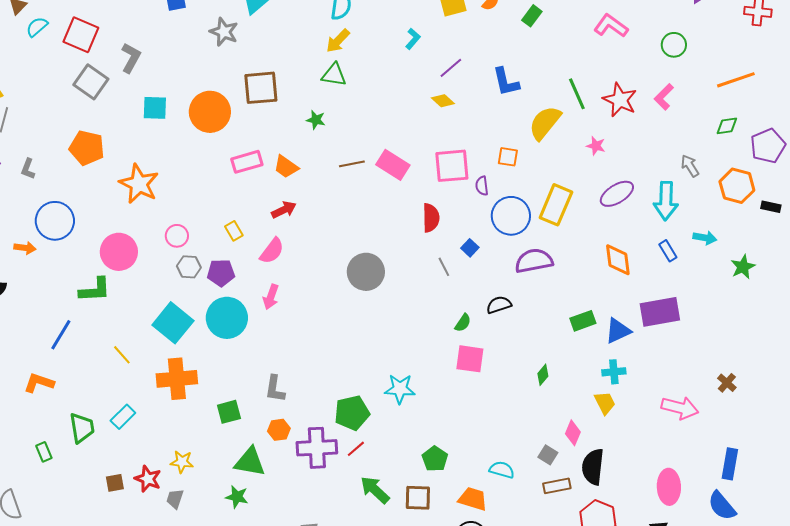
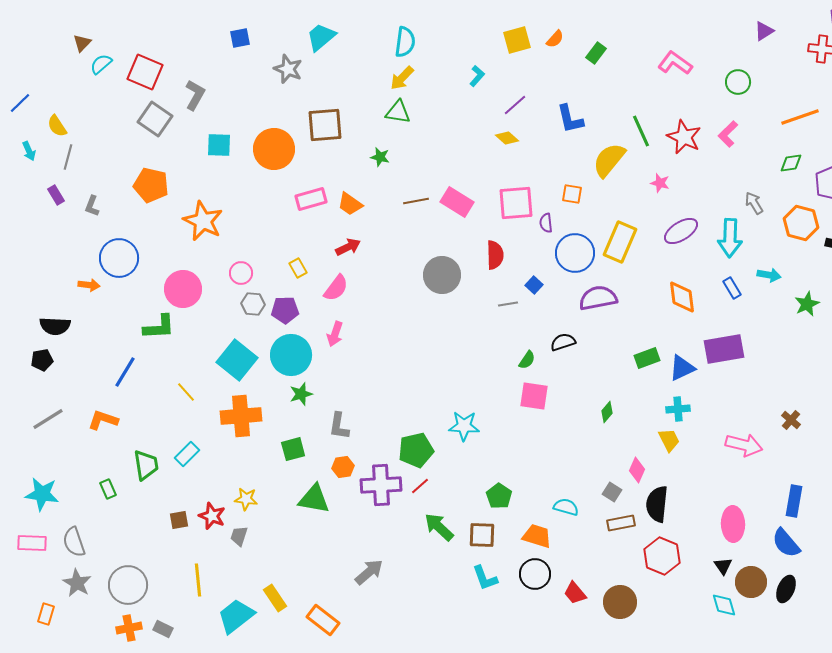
gray line: (444, 267) -> (508, 304), turned -72
gray circle: (366, 272) -> (442, 275), moved
green star: (237, 497) -> (301, 394), moved, turned -30

